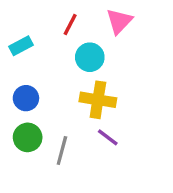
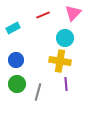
red line: (70, 25) -> (43, 15), turned 40
cyan circle: (90, 57) -> (65, 38), moved
purple line: (108, 137) -> (66, 84), turned 48

